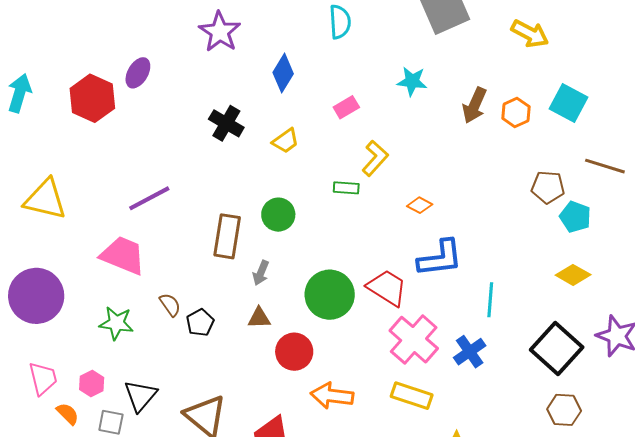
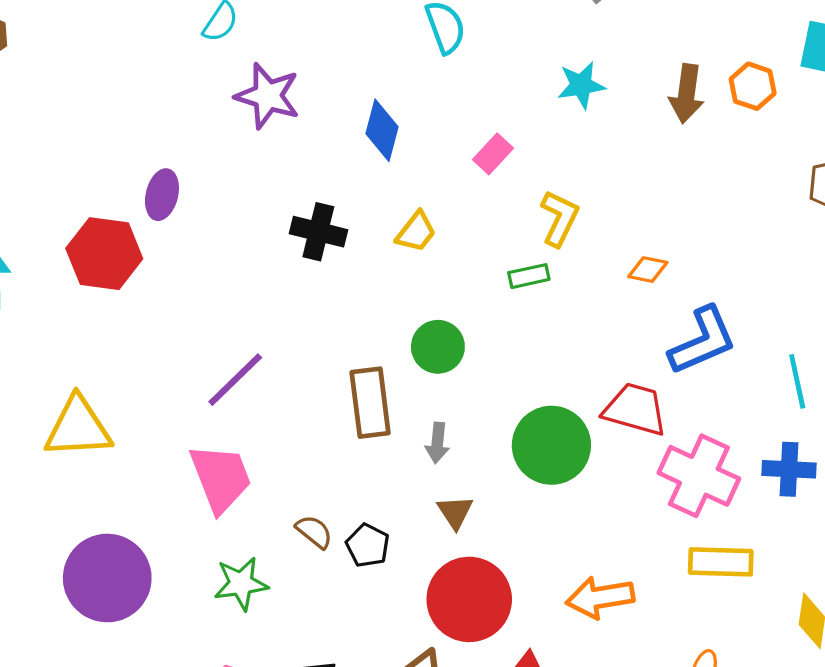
pink trapezoid: (123, 255) -> (221, 478), turned 63
brown triangle: (259, 318) -> (455, 512), turned -45
red circle: (294, 352) -> (469, 599), moved, size x1.4
blue cross: (470, 352) -> (789, 469), turned -36

